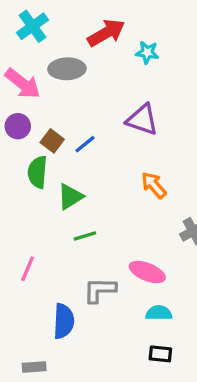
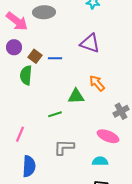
blue line: (85, 144) -> (55, 58), turned 40
green triangle: (70, 197) -> (76, 96), moved, turned 30
pink ellipse: (147, 272) -> (108, 136), moved
blue semicircle: (64, 321) -> (29, 166), moved

